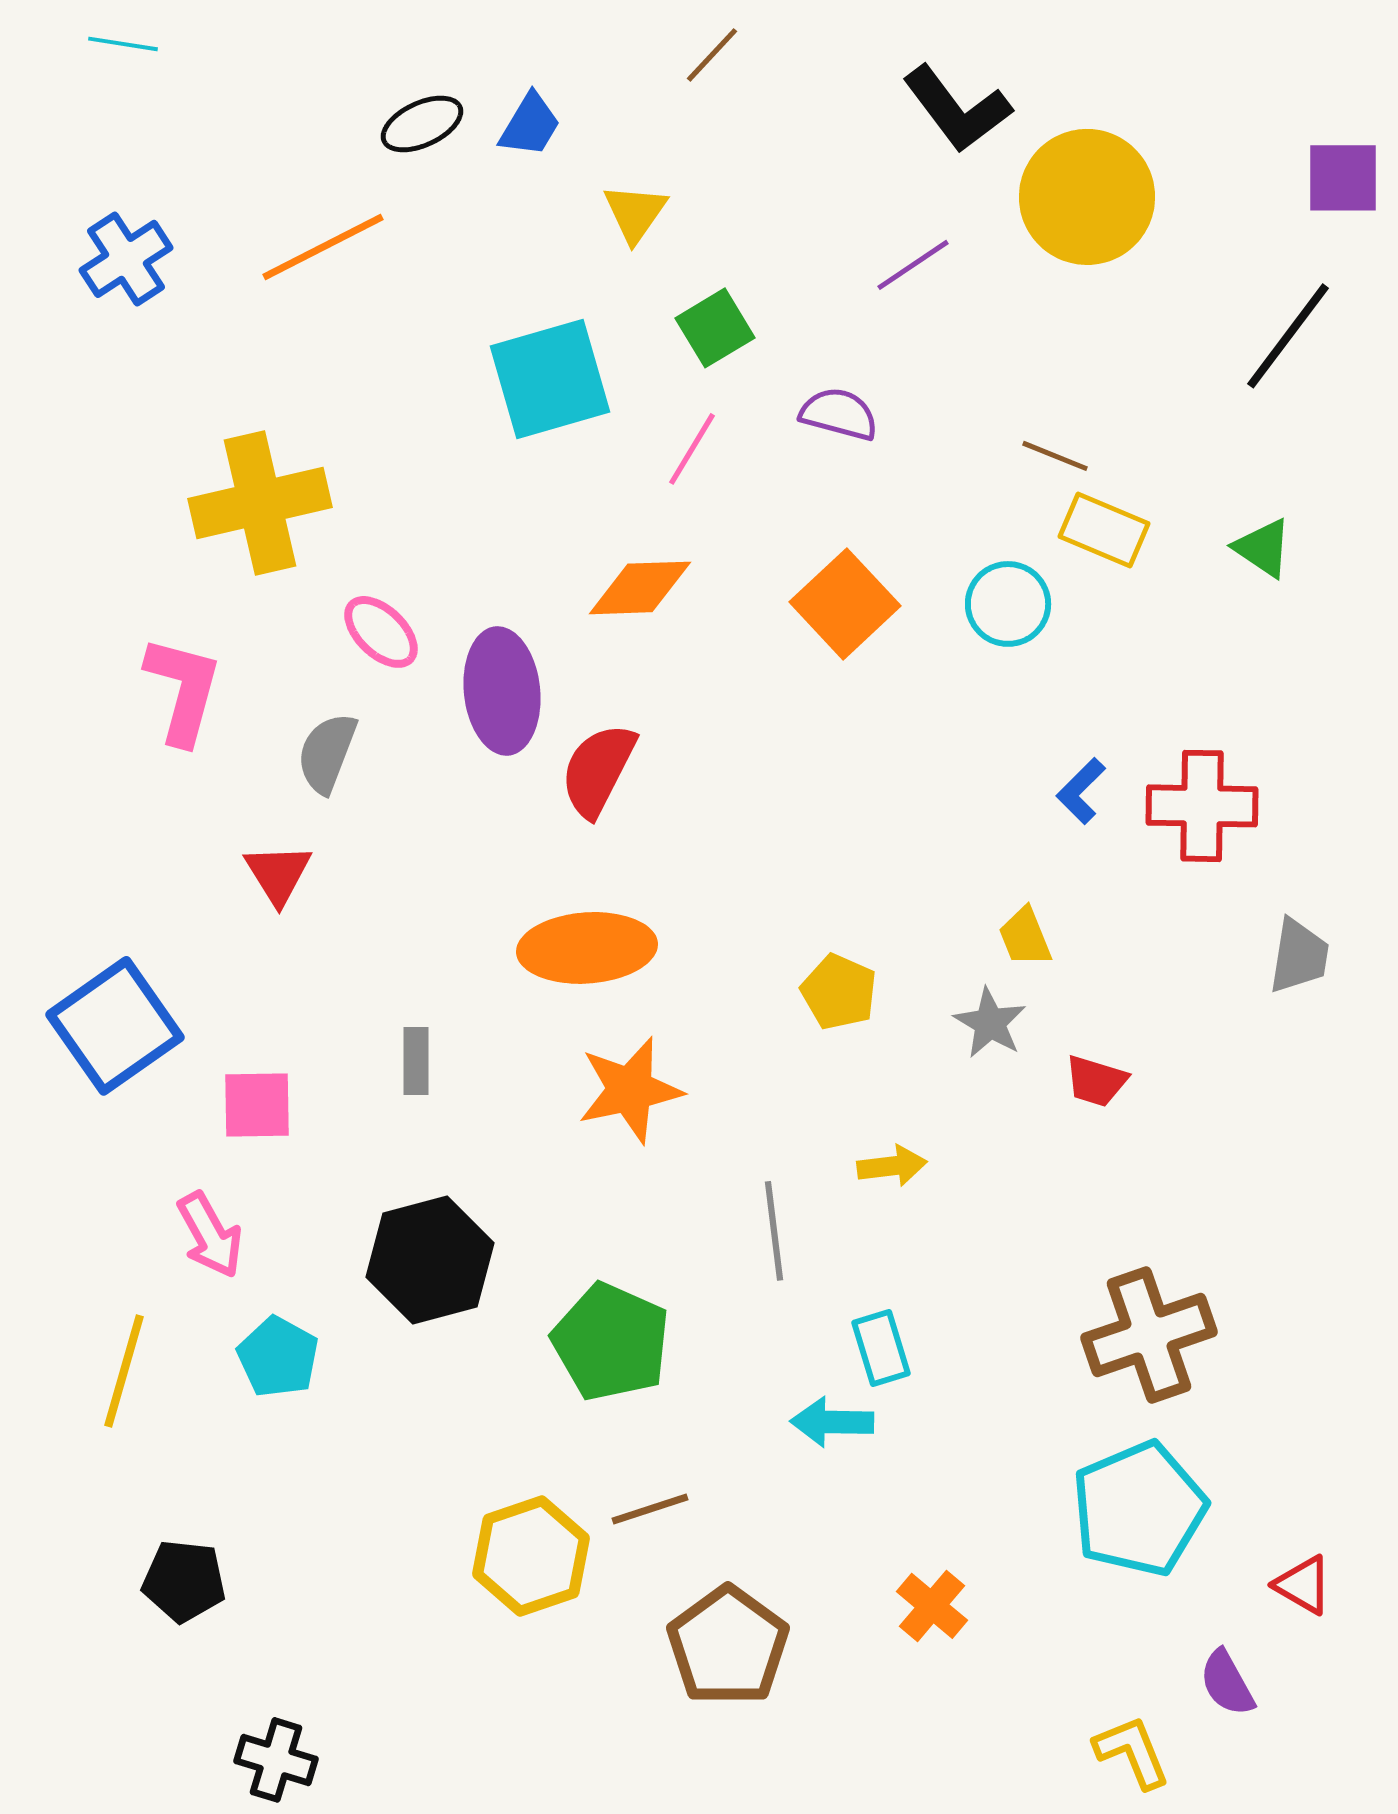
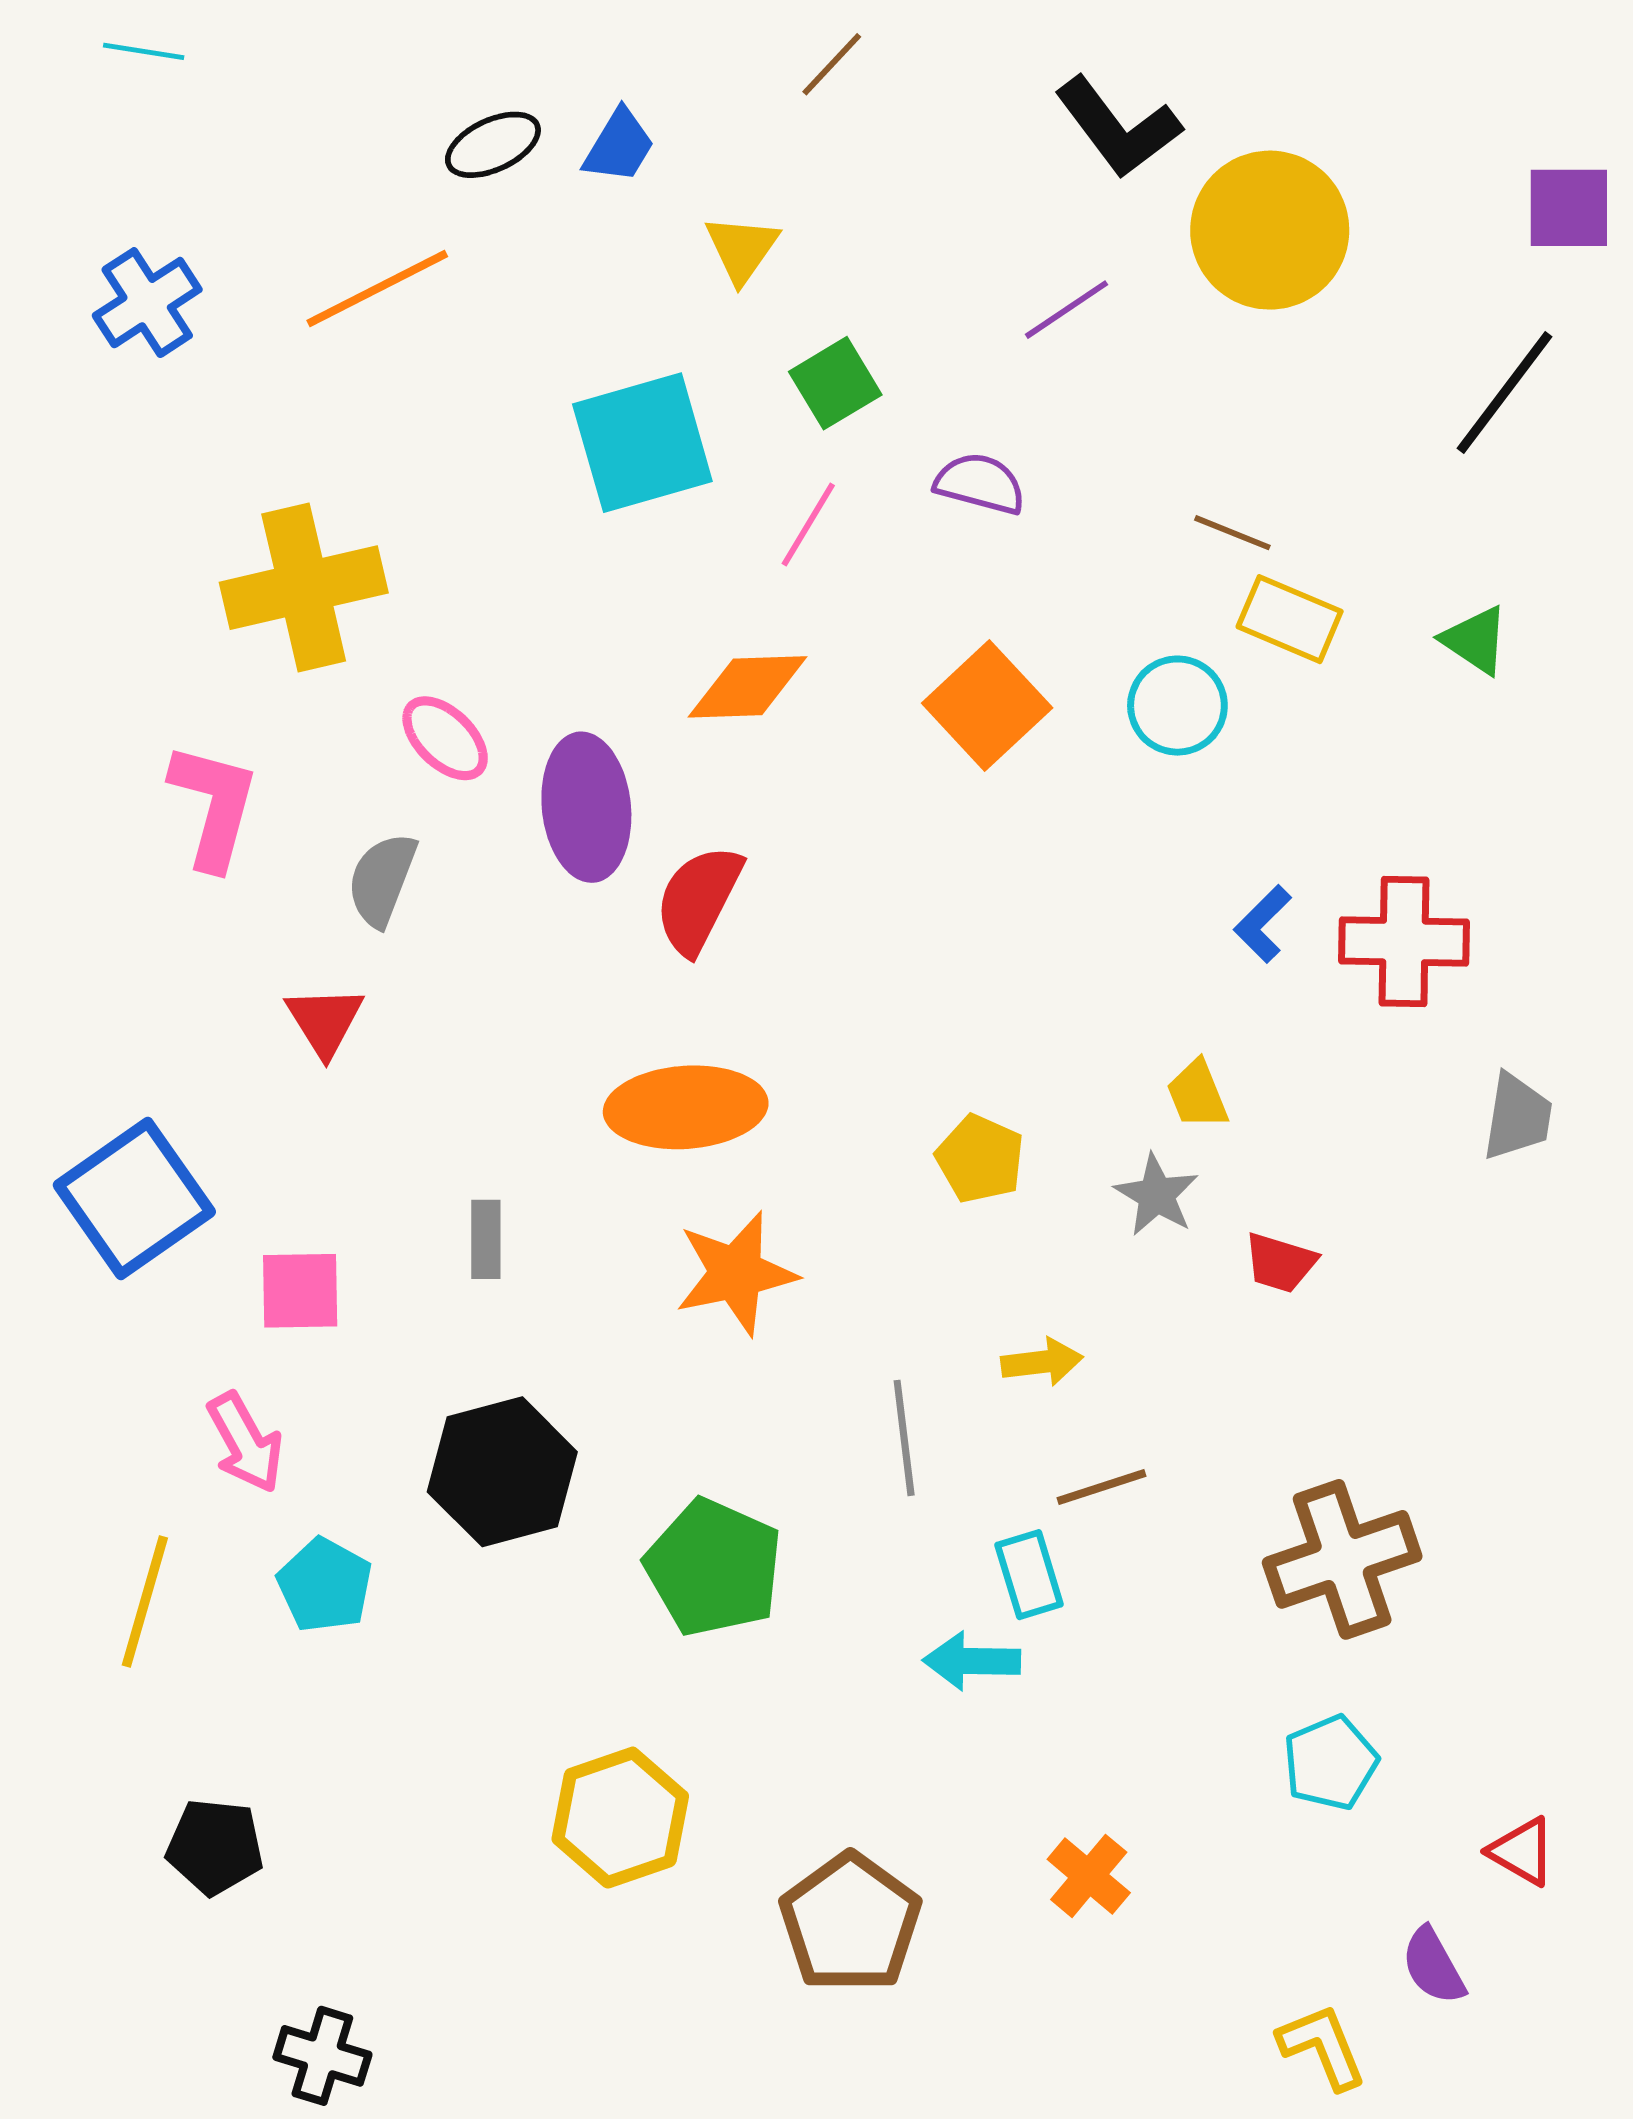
brown line: (650, 1509) -> (1102, 1487), moved
cyan pentagon: (1139, 1509) -> (1330, 1763), size x0.6

